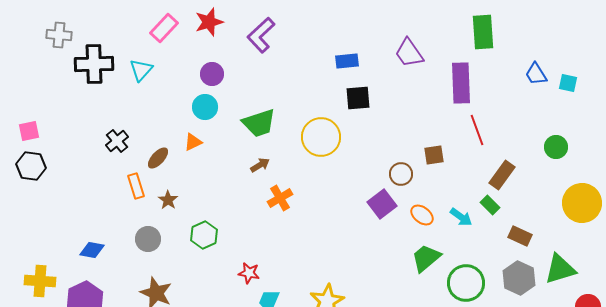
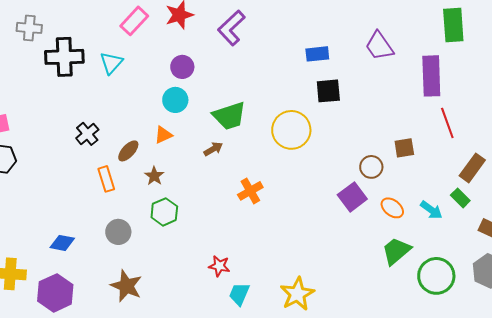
brown arrow: (260, 165) -> (213, 149), moved
brown star: (168, 200) -> (154, 176), moved
green hexagon: (204, 235) -> (164, 212), moved

